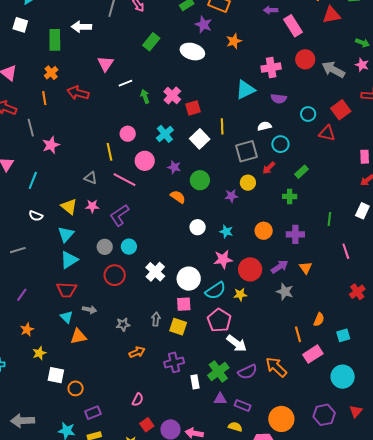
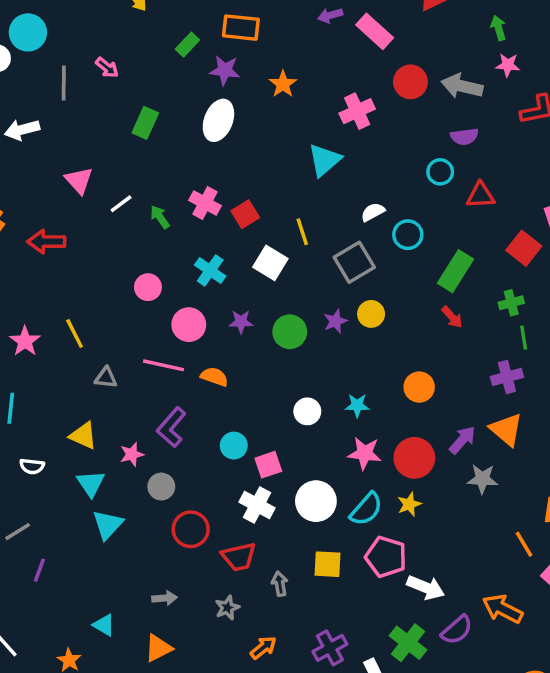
green arrow: (362, 43) -> (498, 28), turned -112
white ellipse: (192, 52) -> (218, 120), turned -70
purple semicircle: (279, 99) -> (464, 137), moved
red square: (341, 110) -> (524, 248), moved
yellow line: (110, 152) -> (75, 334), moved
red arrow: (269, 168) -> (452, 317), moved, turned -72
green rectangle: (302, 172) -> (456, 271), size x1.6
purple star: (231, 196) -> (335, 321), moved
green cross: (290, 196) -> (511, 303), moved
orange semicircle: (178, 197) -> (214, 377), moved
pink star: (92, 206) -> (132, 454), moved
purple cross: (295, 234) -> (507, 377), moved
cyan circle: (129, 247) -> (234, 446), moved
pink star: (223, 259) -> (365, 453), turned 30
orange triangle: (306, 268) -> (506, 430), size x1.5
red trapezoid: (67, 290) -> (239, 557), moved
purple line: (22, 295) -> (39, 570), moved
pink square: (184, 304) -> (268, 465), moved
cyan triangle: (67, 317) -> (104, 625), moved
yellow square: (178, 327) -> (327, 564), moved

